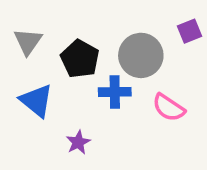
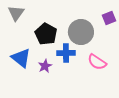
gray triangle: (28, 42) -> (16, 13), moved
purple star: (78, 142) -> (45, 66), moved

